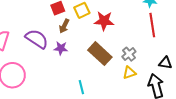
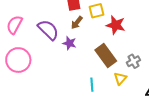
yellow triangle: (129, 73) -> (120, 78), moved, turned -40
cyan line: (81, 87) -> (92, 85), moved

